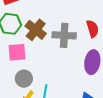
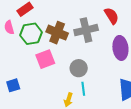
gray circle: (24, 79) -> (79, 68), moved

